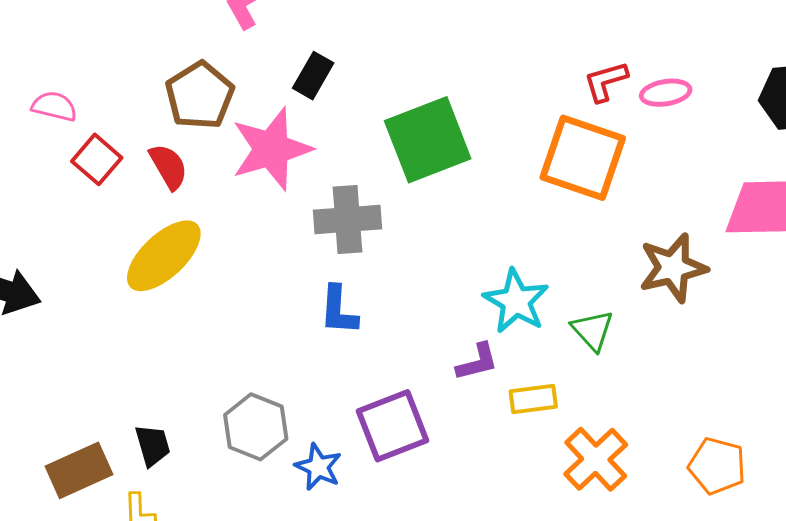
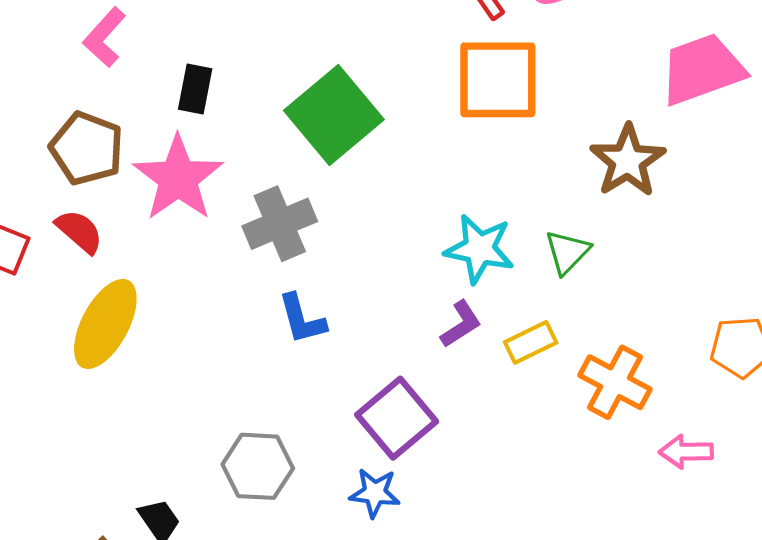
green triangle: (592, 330) -> (567, 252), turned 45
blue star: (318, 467) -> (375, 493), moved

